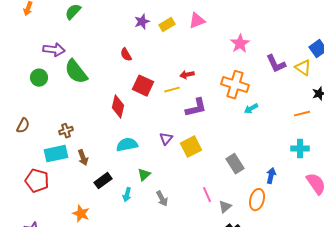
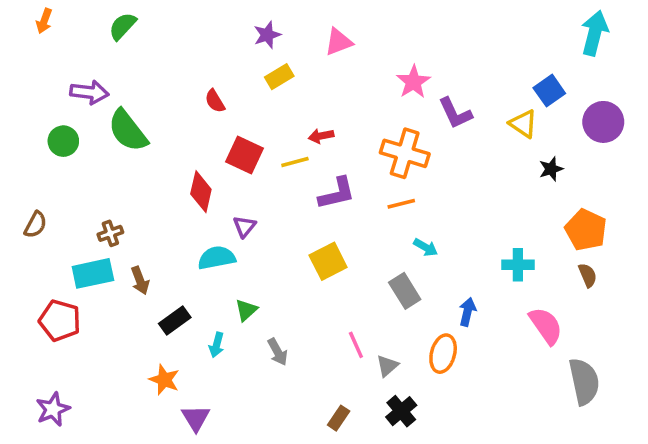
purple star: (142, 22) -> (267, 35), moved
yellow rectangle: (167, 25) -> (279, 77), moved
purple L-shape: (276, 64) -> (455, 113), moved
cyan arrow: (251, 109) -> (426, 247), moved, turned -120
orange line: (302, 114) -> (401, 204), moved
purple triangle: (166, 139) -> (244, 226), moved
orange star: (81, 214) -> (164, 380), moved

